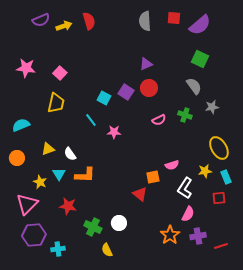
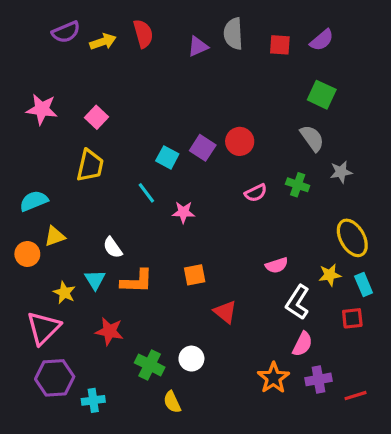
red square: (174, 18) -> (280, 45), moved
purple semicircle: (200, 25) -> (322, 40), size x0.7
purple triangle: (146, 64) -> (198, 46), moved
yellow triangle: (48, 149) -> (55, 236), moved
orange square: (153, 177) -> (195, 275), moved

